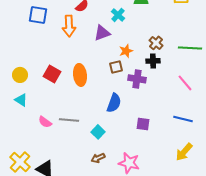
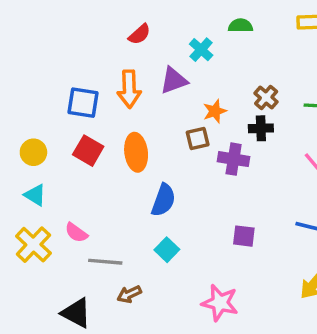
blue square: (38, 15) -> (83, 103), moved
orange arrow: (69, 26) -> (129, 89), moved
blue semicircle: (114, 103) -> (163, 200), moved
gray line: (69, 120) -> (105, 262), moved
brown arrow: (98, 158) -> (129, 294), moved
yellow cross: (20, 162) -> (33, 245), moved

